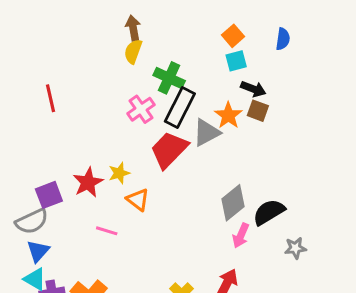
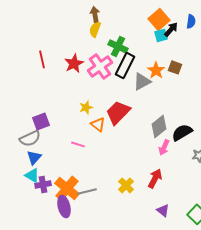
orange square: (233, 36) -> (159, 19), size x1.5
black arrow: (253, 89) -> (171, 29), moved, turned -70
pink cross: (141, 109) -> (100, 66), size x1.4
red trapezoid: (169, 150) -> (118, 112), moved
red star: (88, 182) -> (74, 63), moved

